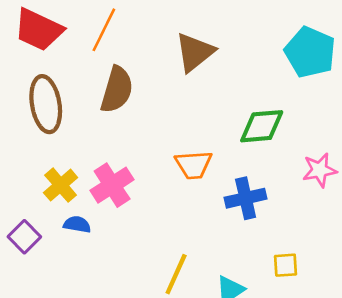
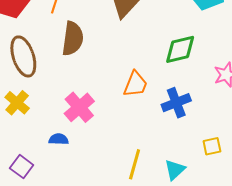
orange trapezoid: (194, 165) -> (135, 84), turned -56
yellow cross: (61, 185) -> (17, 103), moved
purple square: (24, 237) -> (22, 167), moved

